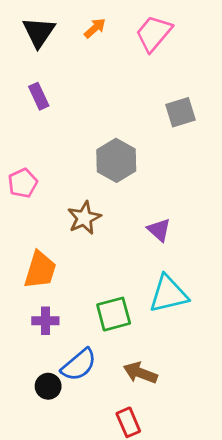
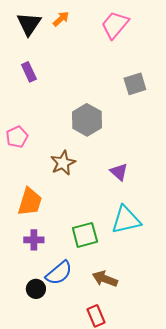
orange arrow: (95, 28) -> (61, 19), moved

